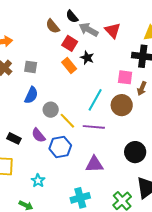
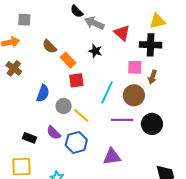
brown semicircle: (53, 26) -> (49, 46), moved
red triangle: (113, 30) -> (122, 33), moved
red square: (70, 43) -> (76, 80), moved, turned -35
orange rectangle: (69, 66) -> (68, 60), moved
gray square: (31, 67) -> (24, 20), moved
purple line: (94, 127) -> (122, 120), moved
black circle: (135, 152) -> (152, 124), moved

